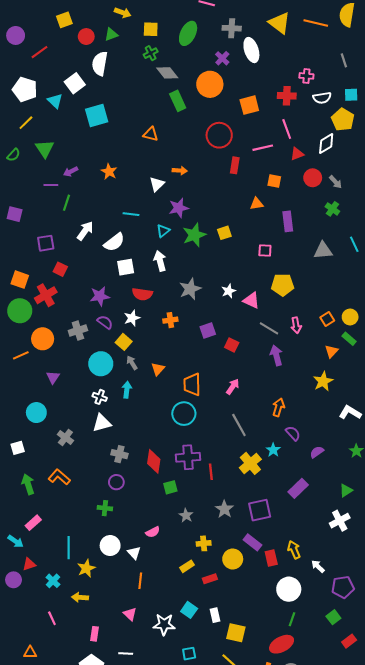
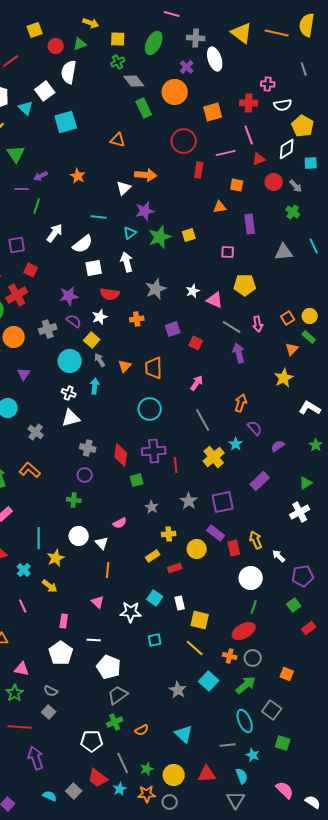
cyan square: (351, 95) -> (311, 163), moved
orange arrow: (180, 171) -> (146, 175), size x1.5
orange trapezoid: (192, 385) -> (154, 368), moved
yellow arrow: (80, 597) -> (50, 586), turned -147

